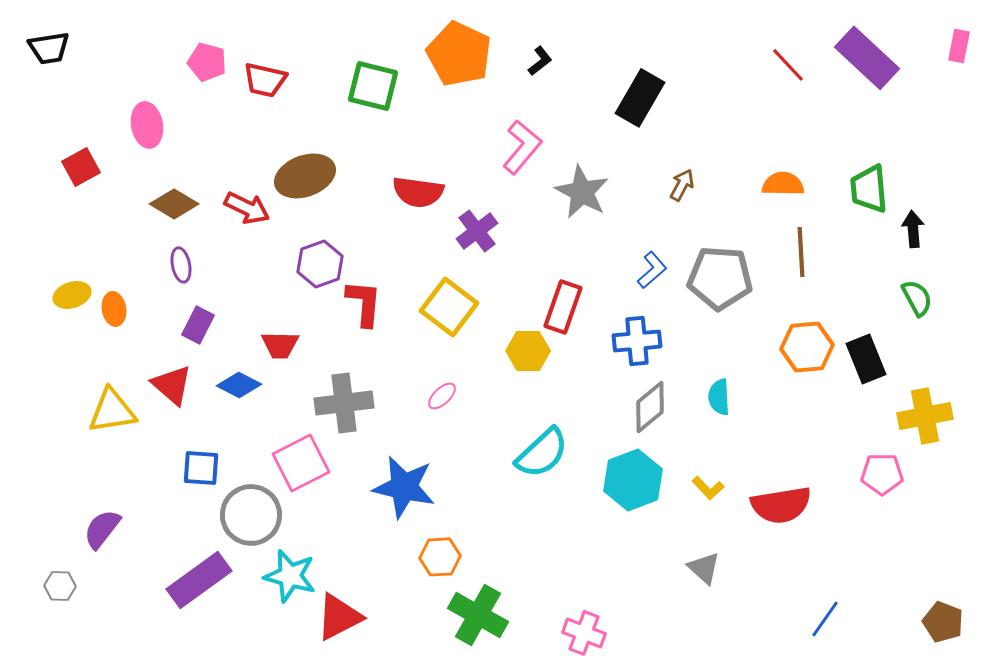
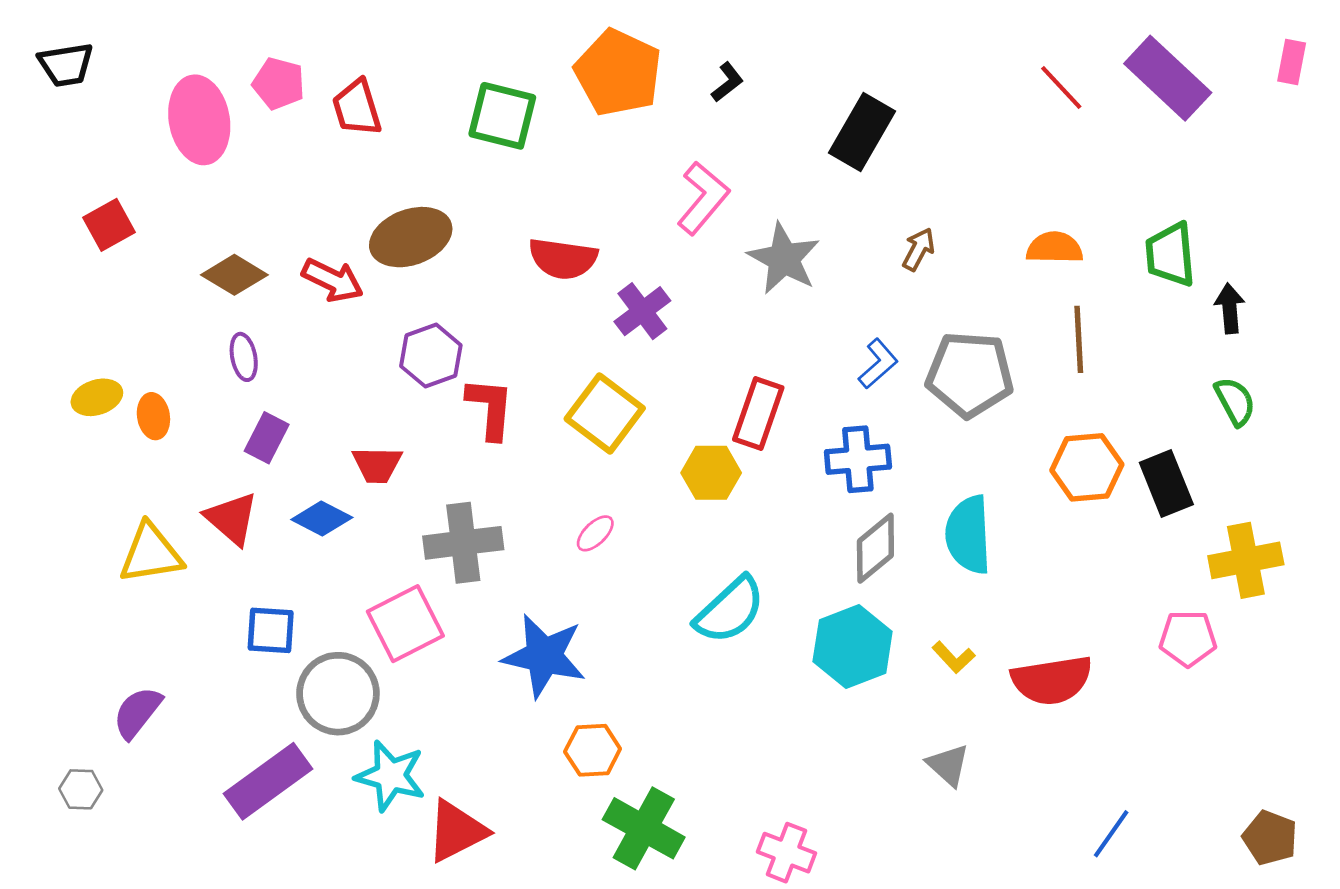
red trapezoid: (265, 80) -> (357, 108), turned 60
pink ellipse: (147, 125) -> (199, 120), moved, size x1.4
cyan semicircle: (719, 397) -> (968, 535), size x1.6

